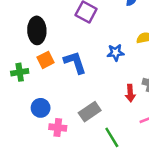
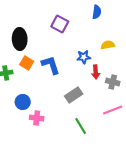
orange square: (45, 60) -> (27, 63), turned -32
red arrow: (130, 93) -> (96, 72), moved
gray rectangle: (90, 112) -> (74, 95), moved

